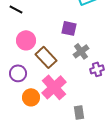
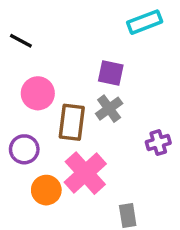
gray cross: (81, 51) -> (109, 109), moved
brown rectangle: (46, 57) -> (72, 122), turned 50

